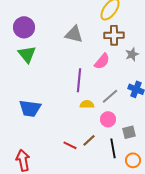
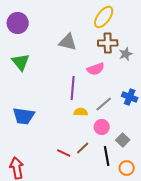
purple circle: (24, 27) -> (18, 23), moved
gray star: (132, 54) -> (126, 54), moved
pink semicircle: (102, 61) -> (96, 69), turned 30
gray square: (129, 132) -> (123, 140), turned -32

